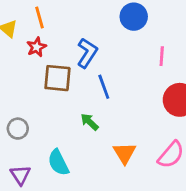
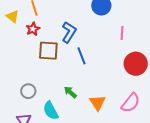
green arrow: (90, 122) -> (70, 92), moved
gray circle: (18, 129) -> (28, 91), moved

